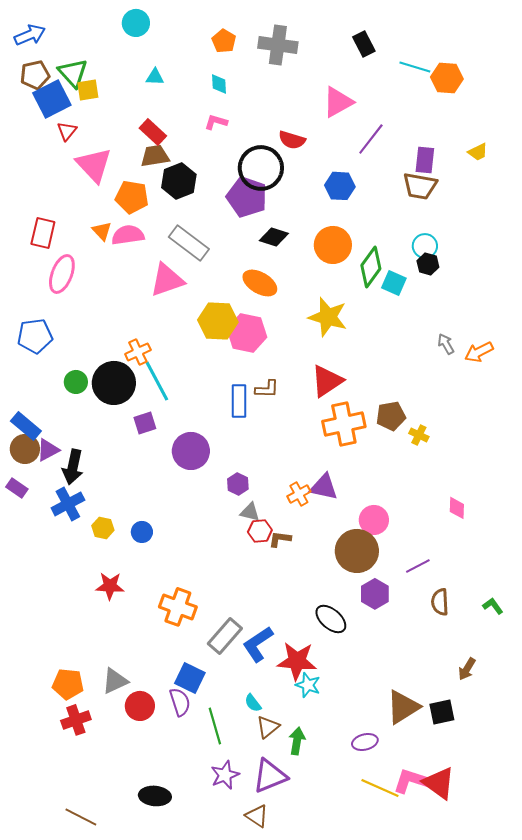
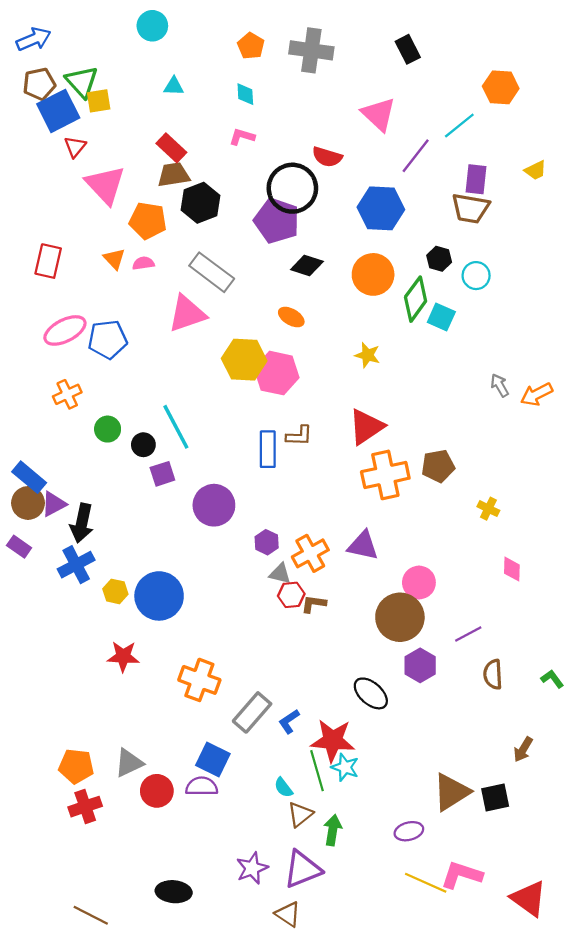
cyan line: (415, 67) -> (459, 125), moved, turned -56
pink triangle: (338, 102) -> (379, 114), turned -48
blue hexagon: (340, 186) -> (381, 208), size x1.4
pink semicircle: (128, 235) -> (143, 263), size x0.6
black hexagon: (428, 264) -> (439, 259), moved
pink ellipse: (62, 274) -> (65, 330), moved, turned 42
orange ellipse: (260, 283) -> (291, 317), size x0.7
yellow star: (328, 317) -> (367, 355), size x0.6
blue pentagon: (35, 336) -> (108, 339), moved
orange cross: (138, 352) -> (67, 394), moved
green circle: (76, 382) -> (108, 429), moved
black circle: (114, 383) -> (143, 445), moved, size x0.5
yellow cross: (419, 435) -> (488, 509), moved
orange cross: (299, 494) -> (310, 553), moved, size x1.4
blue circle: (142, 532) -> (159, 596), size x2.0
blue L-shape: (258, 644) -> (289, 721), size x0.6
purple semicircle: (180, 702) -> (202, 786), turned -72
green line: (215, 726) -> (317, 771), moved
red triangle: (439, 783) -> (529, 898), moved

